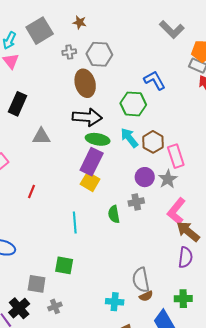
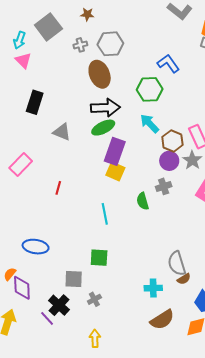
gray triangle: (41, 136) -> (62, 132), turned 30
green ellipse: (98, 139) -> (103, 128), moved, turned -30
brown hexagon: (153, 142) -> (172, 141), moved

